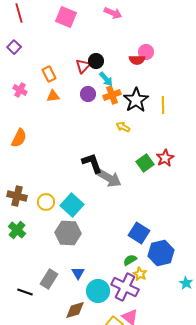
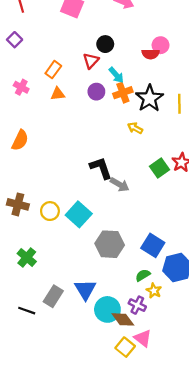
black circle: (96, 61) -> (105, 44), moved
orange rectangle: (49, 74) -> (53, 70), turned 63
gray arrow: (109, 178) -> (120, 185), size x0.7
green cross: (17, 230) -> (27, 257), moved
gray hexagon: (68, 233) -> (110, 244), moved
blue triangle: (78, 273) -> (85, 290), size x1.5
purple cross: (125, 287) -> (137, 305), size x0.6
brown diamond: (75, 310) -> (123, 319), moved, turned 70

